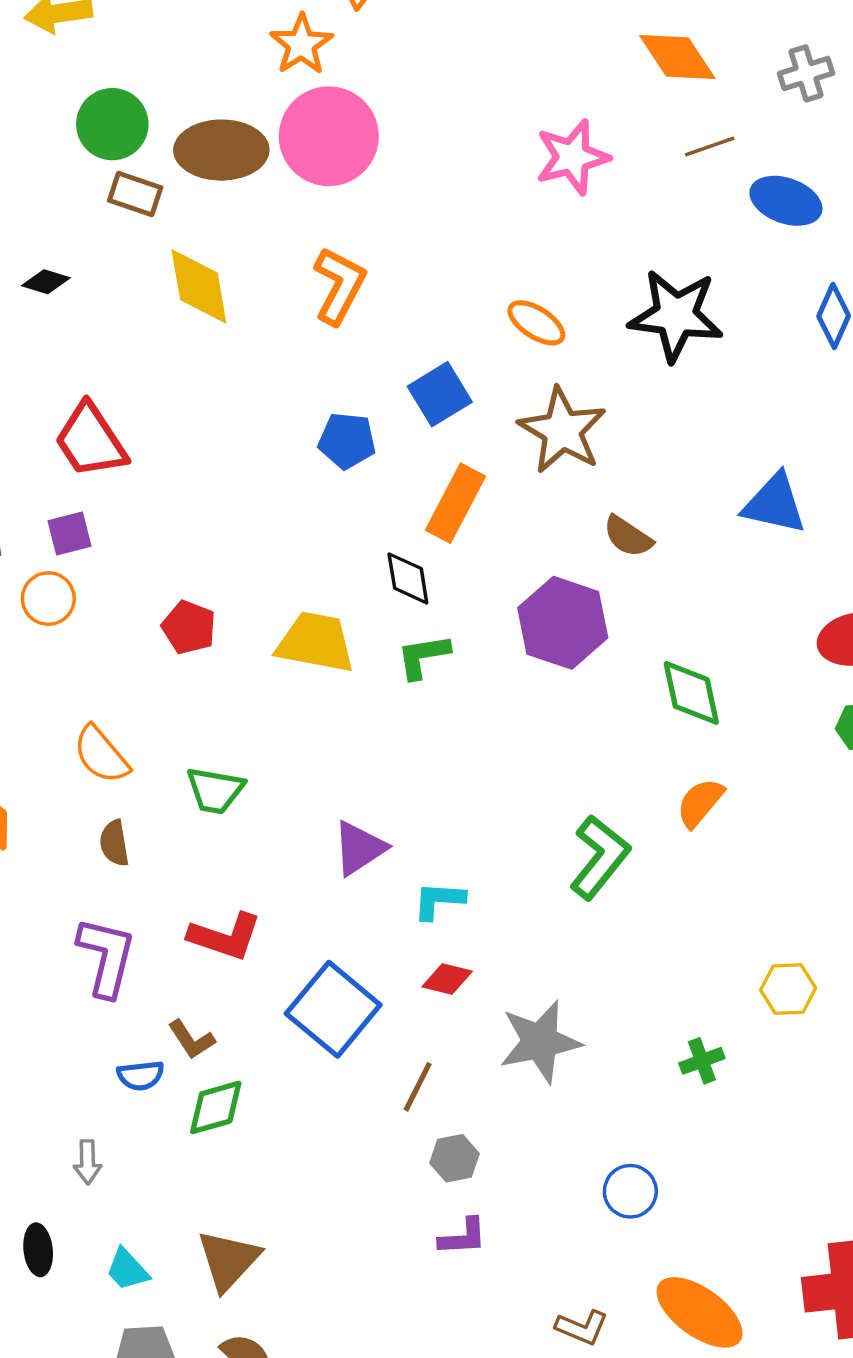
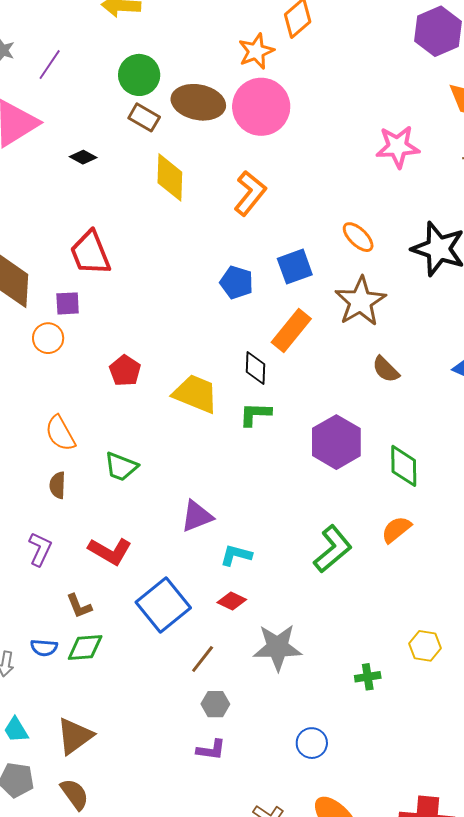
purple hexagon: (563, 623) -> (336, 442), moved
purple L-shape: (106, 957) -> (40, 549), size x0.7
blue semicircle: (141, 1075) -> (44, 648), moved

